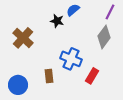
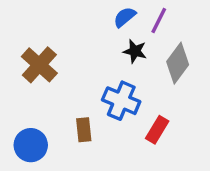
purple line: (110, 12) -> (159, 20), moved
black star: (57, 21) -> (135, 51), moved

